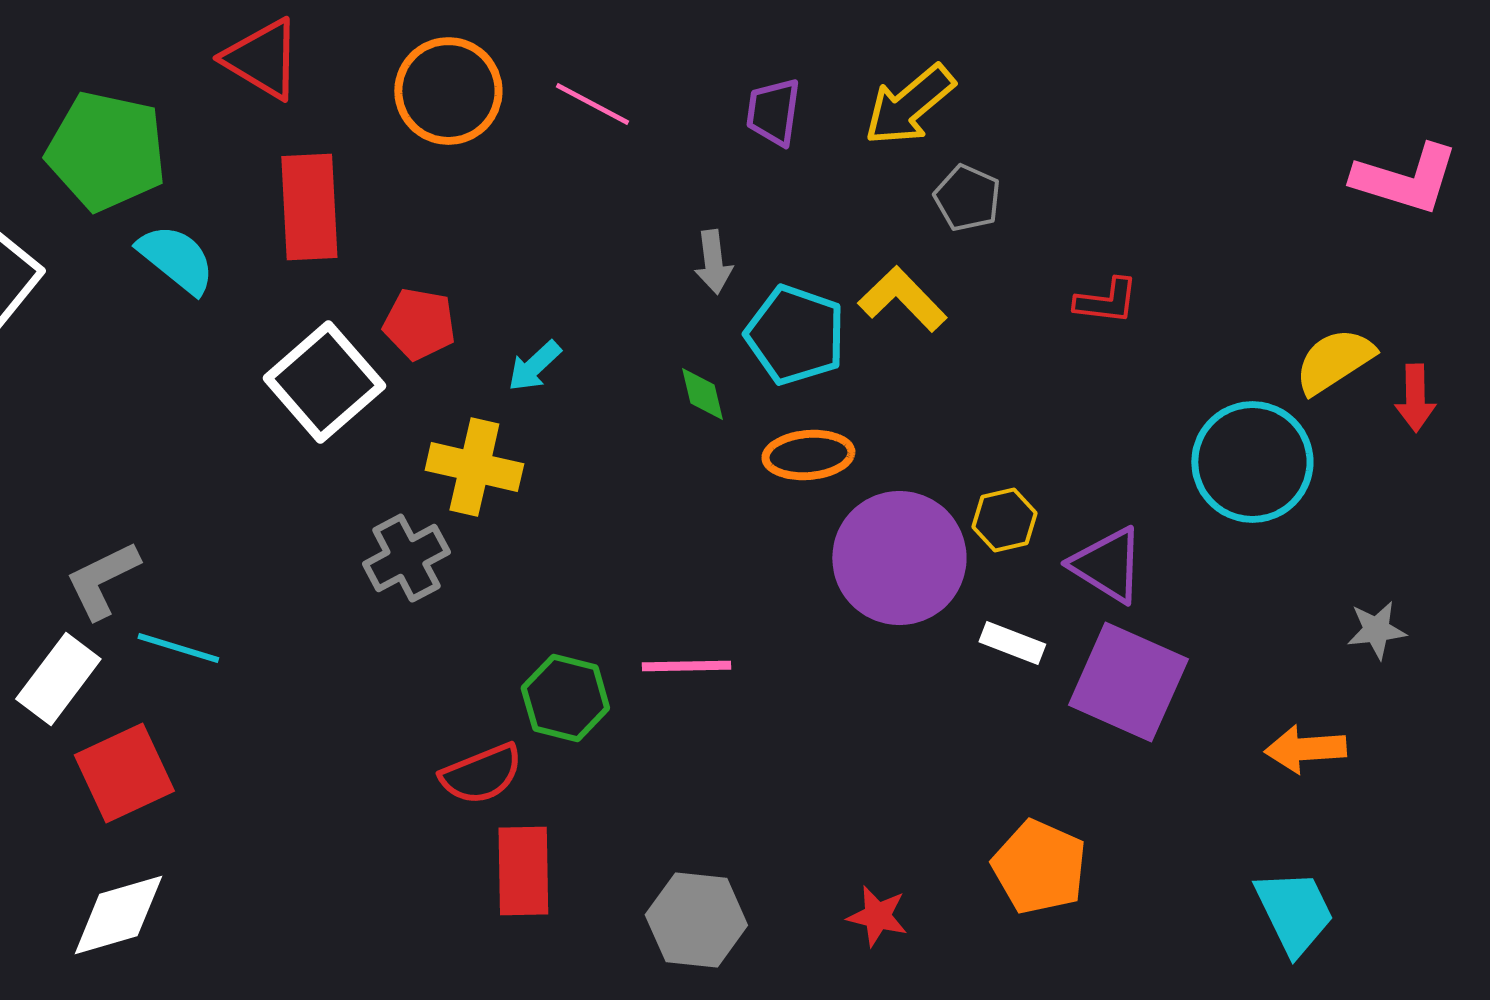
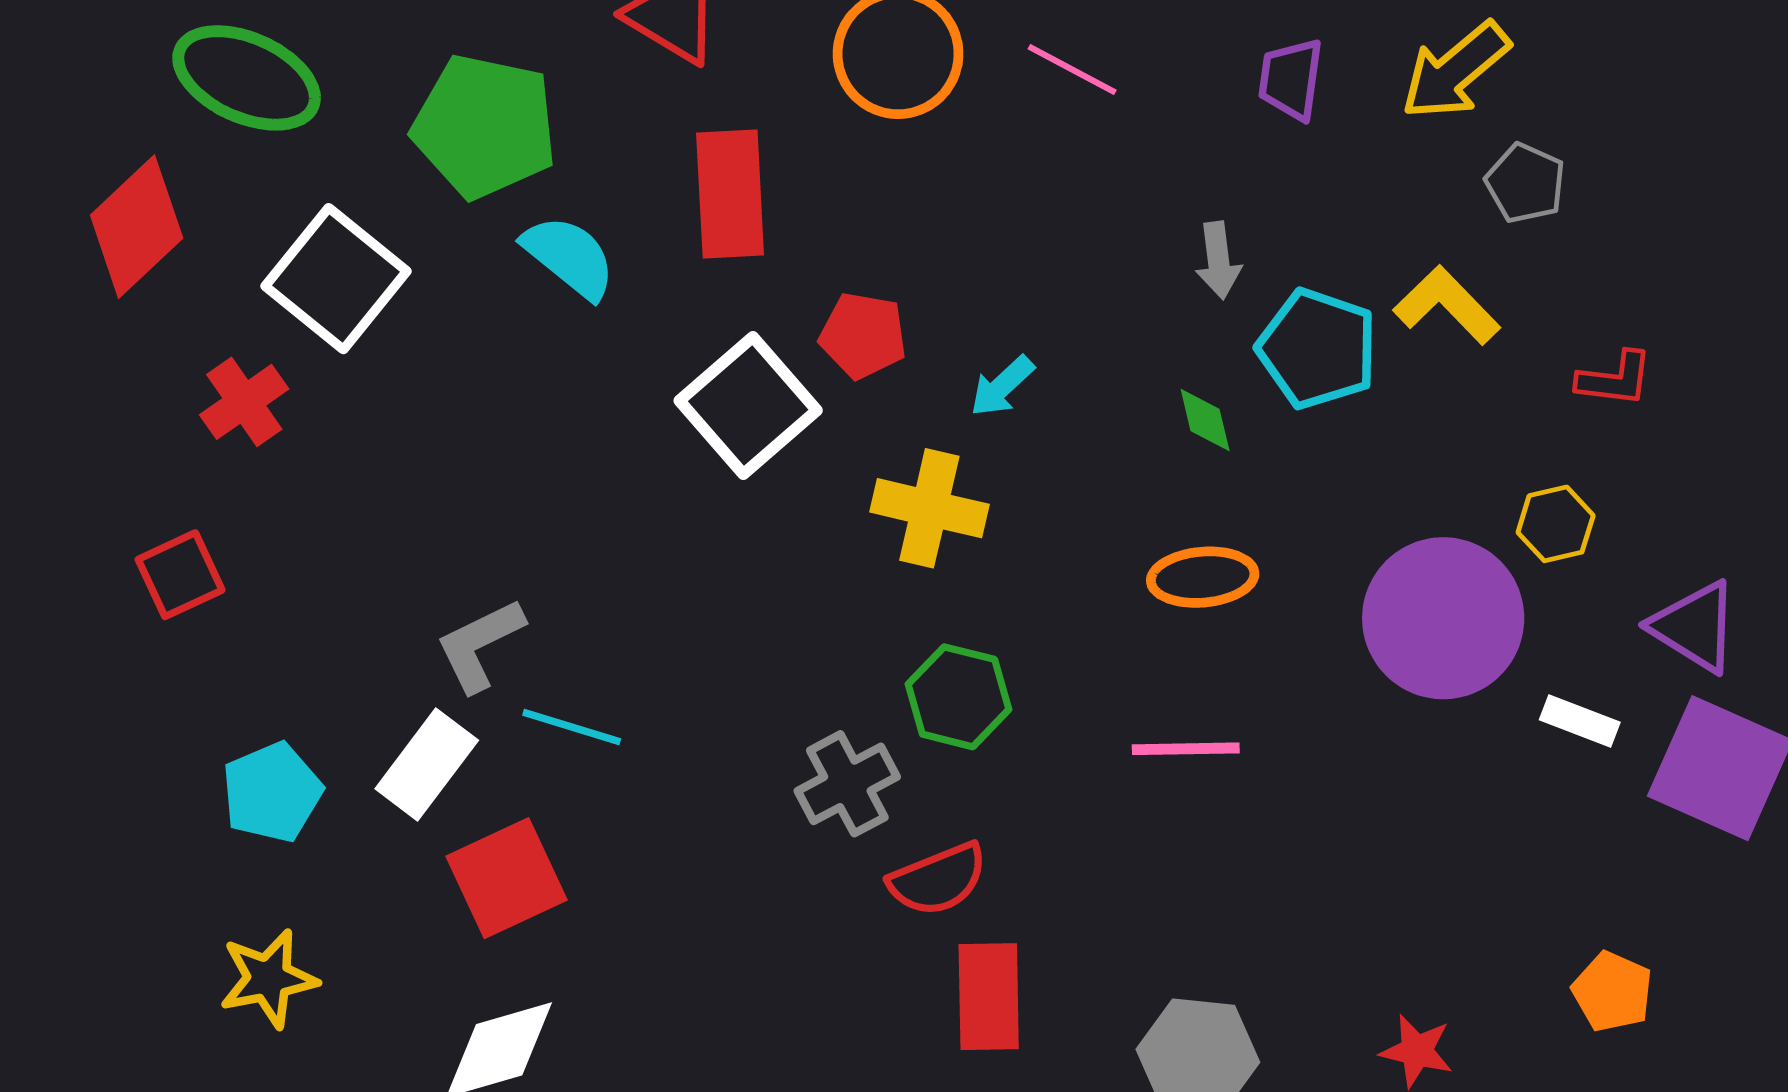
red L-shape: (1106, 301) -> (1615, 379), moved
orange ellipse: (808, 455) -> (1203, 577), moved
yellow hexagon: (1004, 520) -> (1556, 524), moved
gray cross: (406, 558) -> (847, 784), moved
green hexagon: (565, 698) -> (958, 697), moved
orange pentagon: (1039, 867) -> (1612, 992), size x0.7

